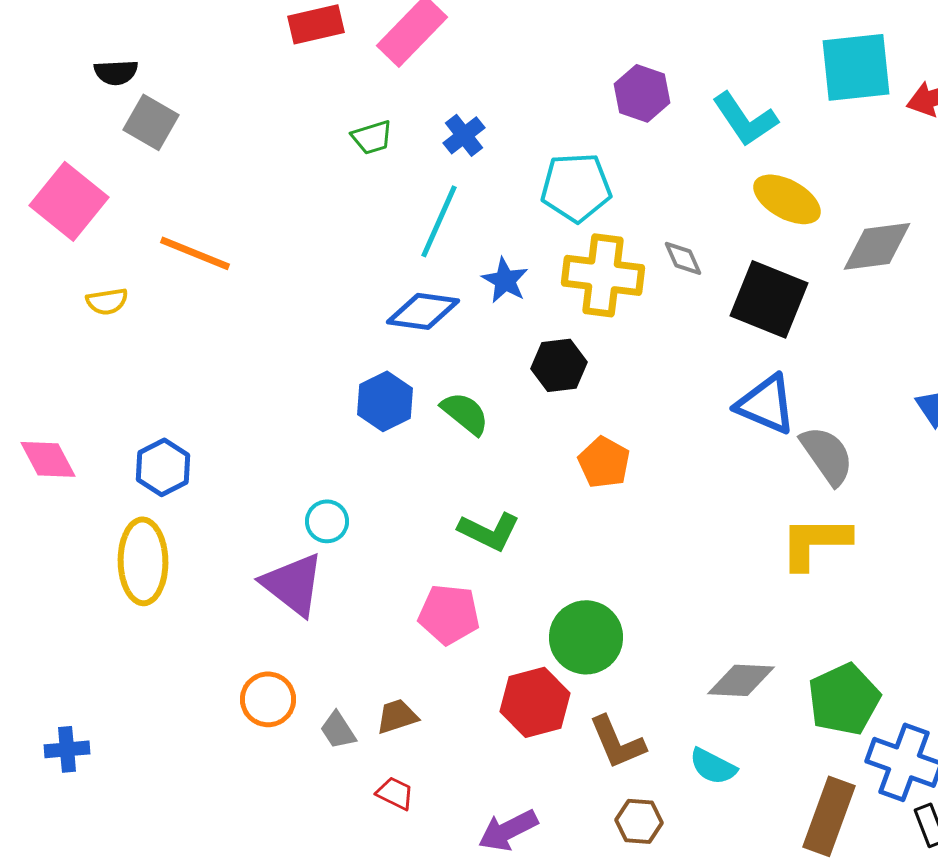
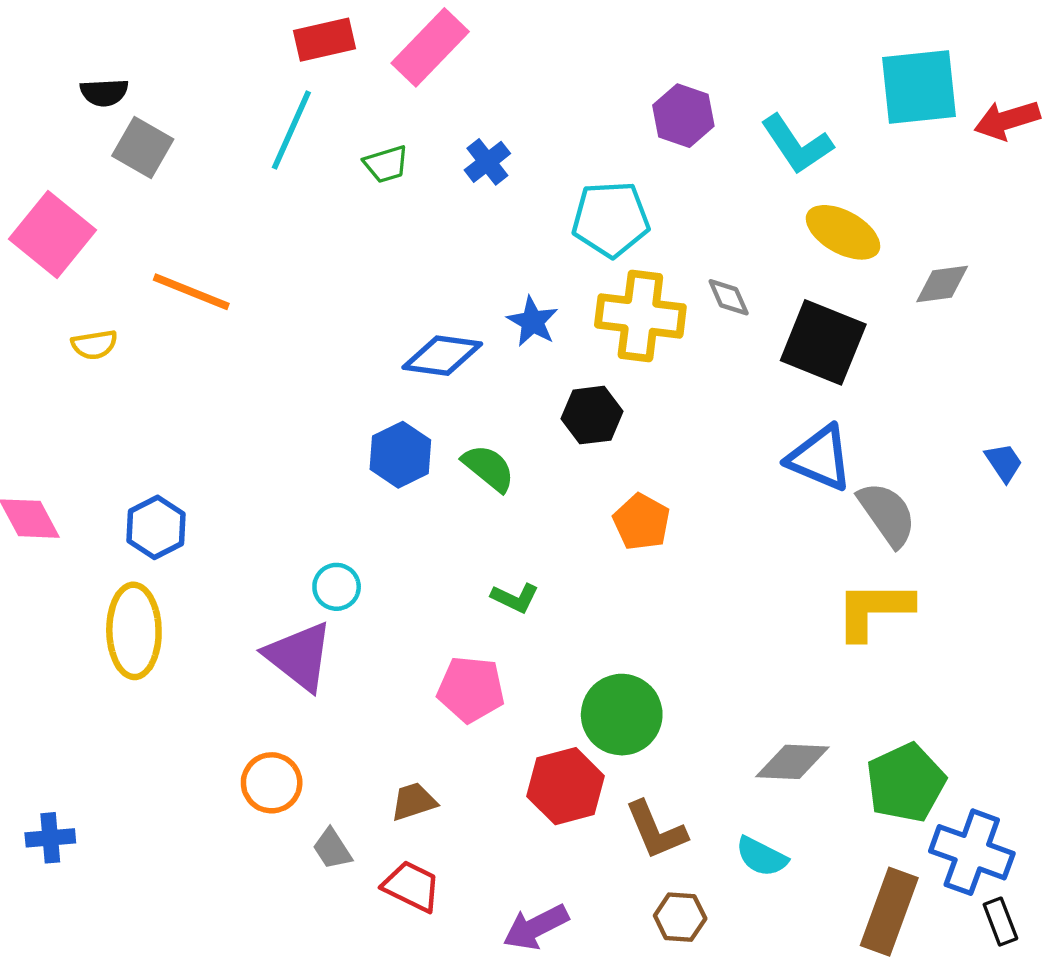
cyan line: (439, 221) -> (291, 130), moved
gray diamond: (877, 246) -> (942, 284), size x0.7
green L-shape: (489, 531) -> (515, 598), size x0.7
gray trapezoid: (338, 730) -> (332, 849), moved
red trapezoid: (395, 793) -> (411, 886), size x1.4

